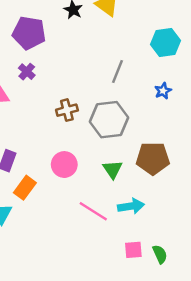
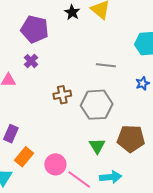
gray line: (118, 71) -> (106, 65), turned 72
pink circle: (64, 165) -> (55, 164), moved

